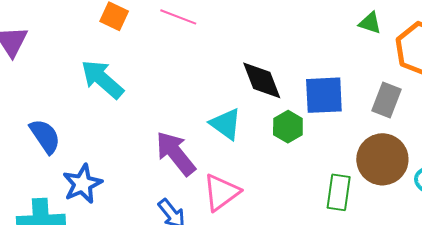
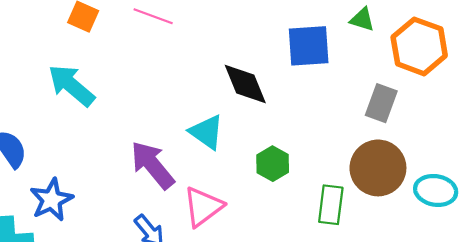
blue square: (324, 95) -> (309, 46), moved
green hexagon: (288, 127) -> (273, 164), moved

